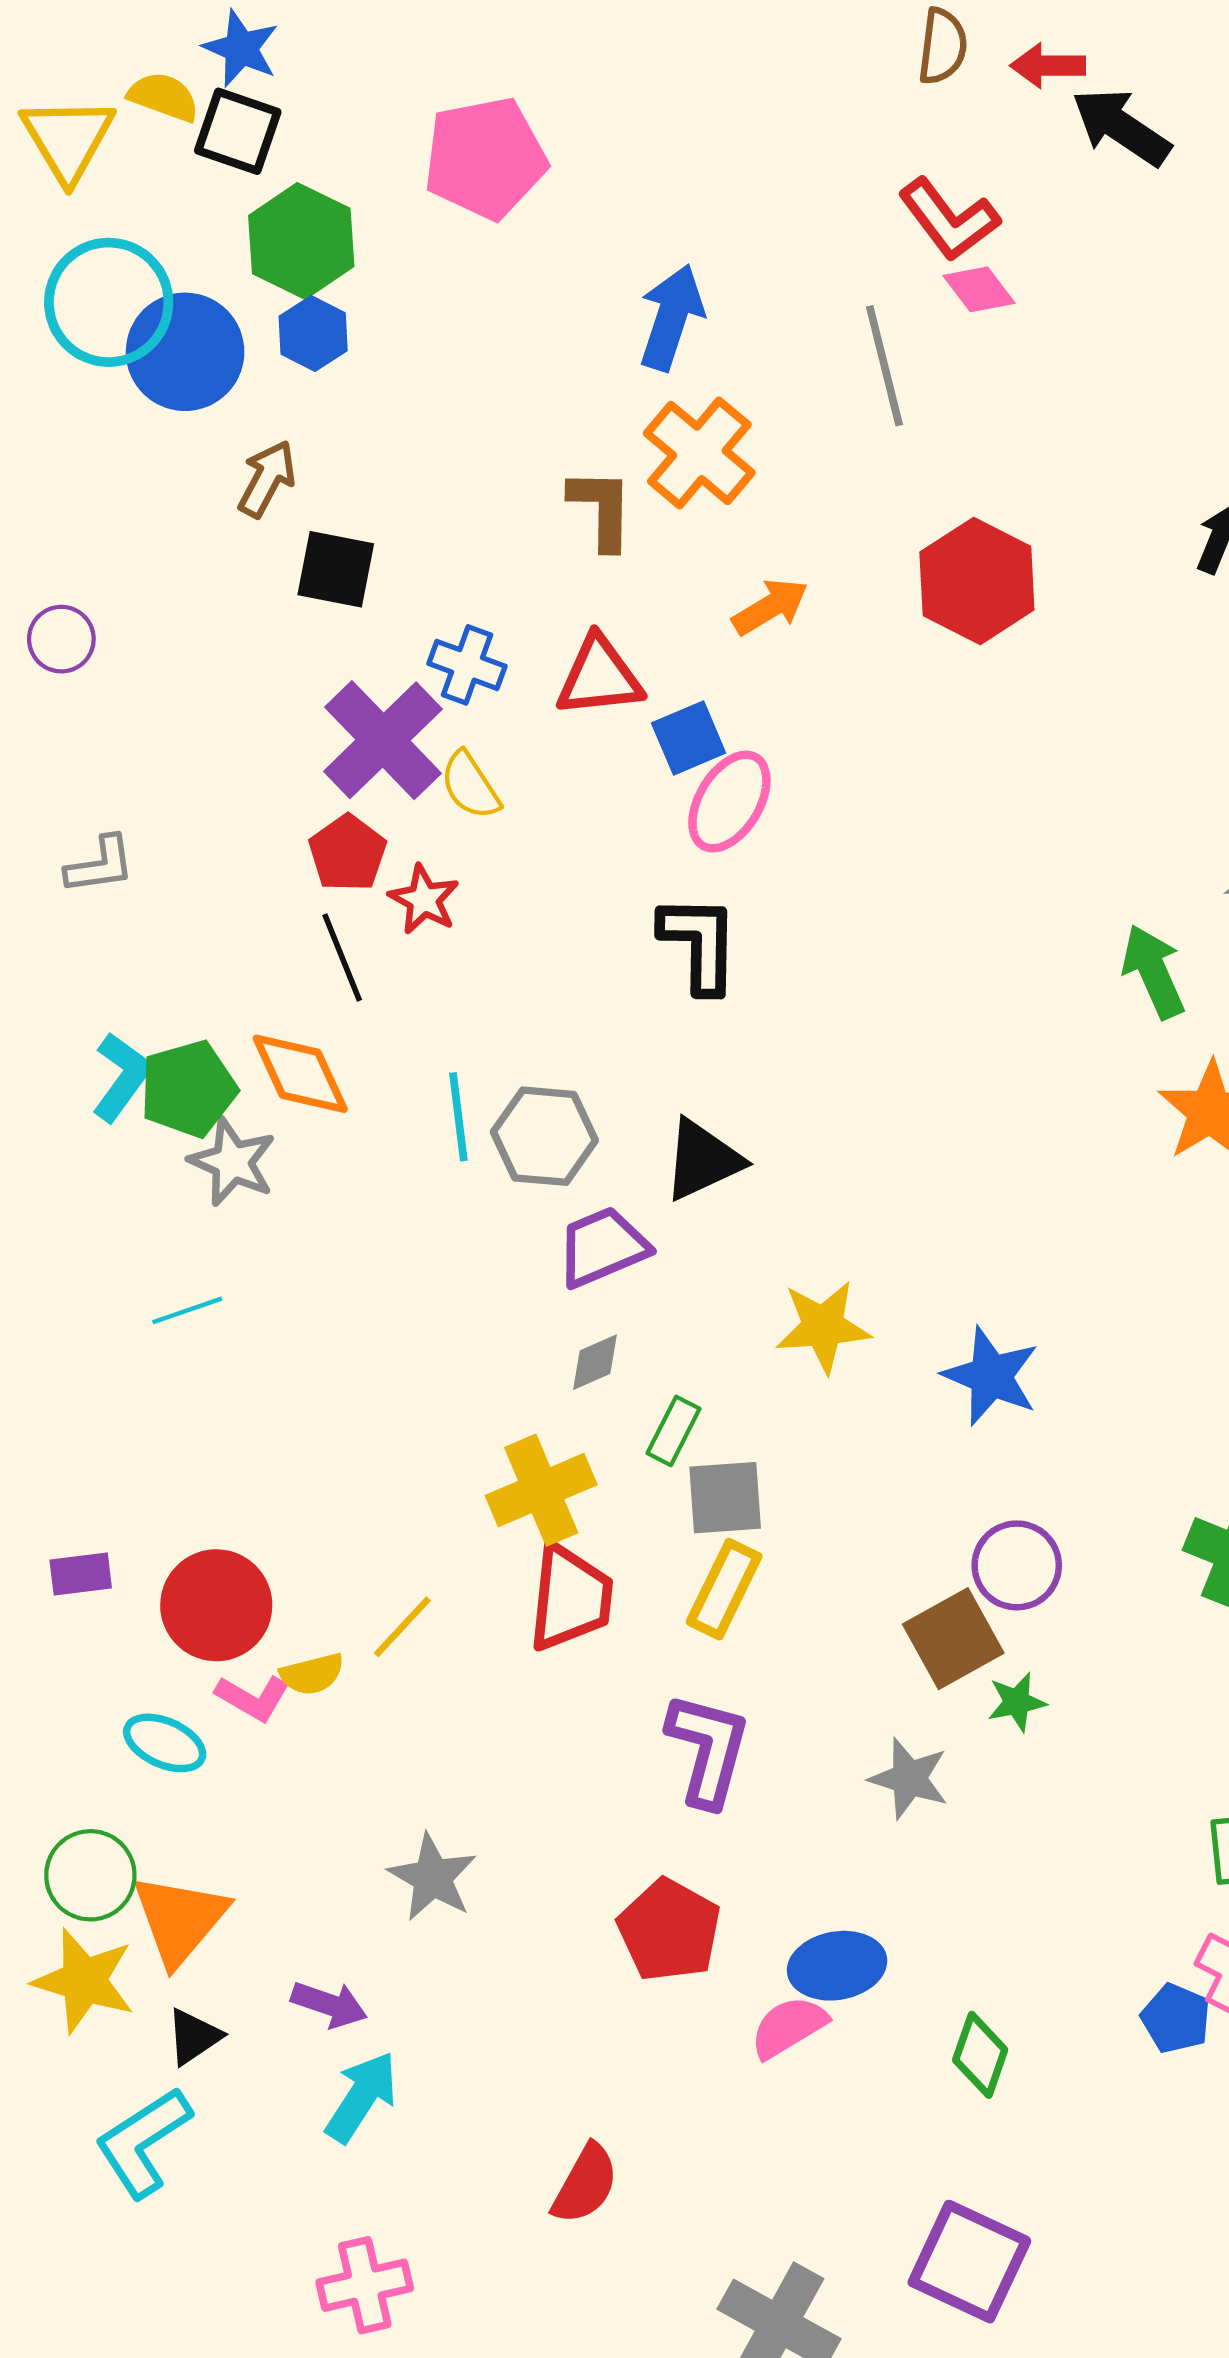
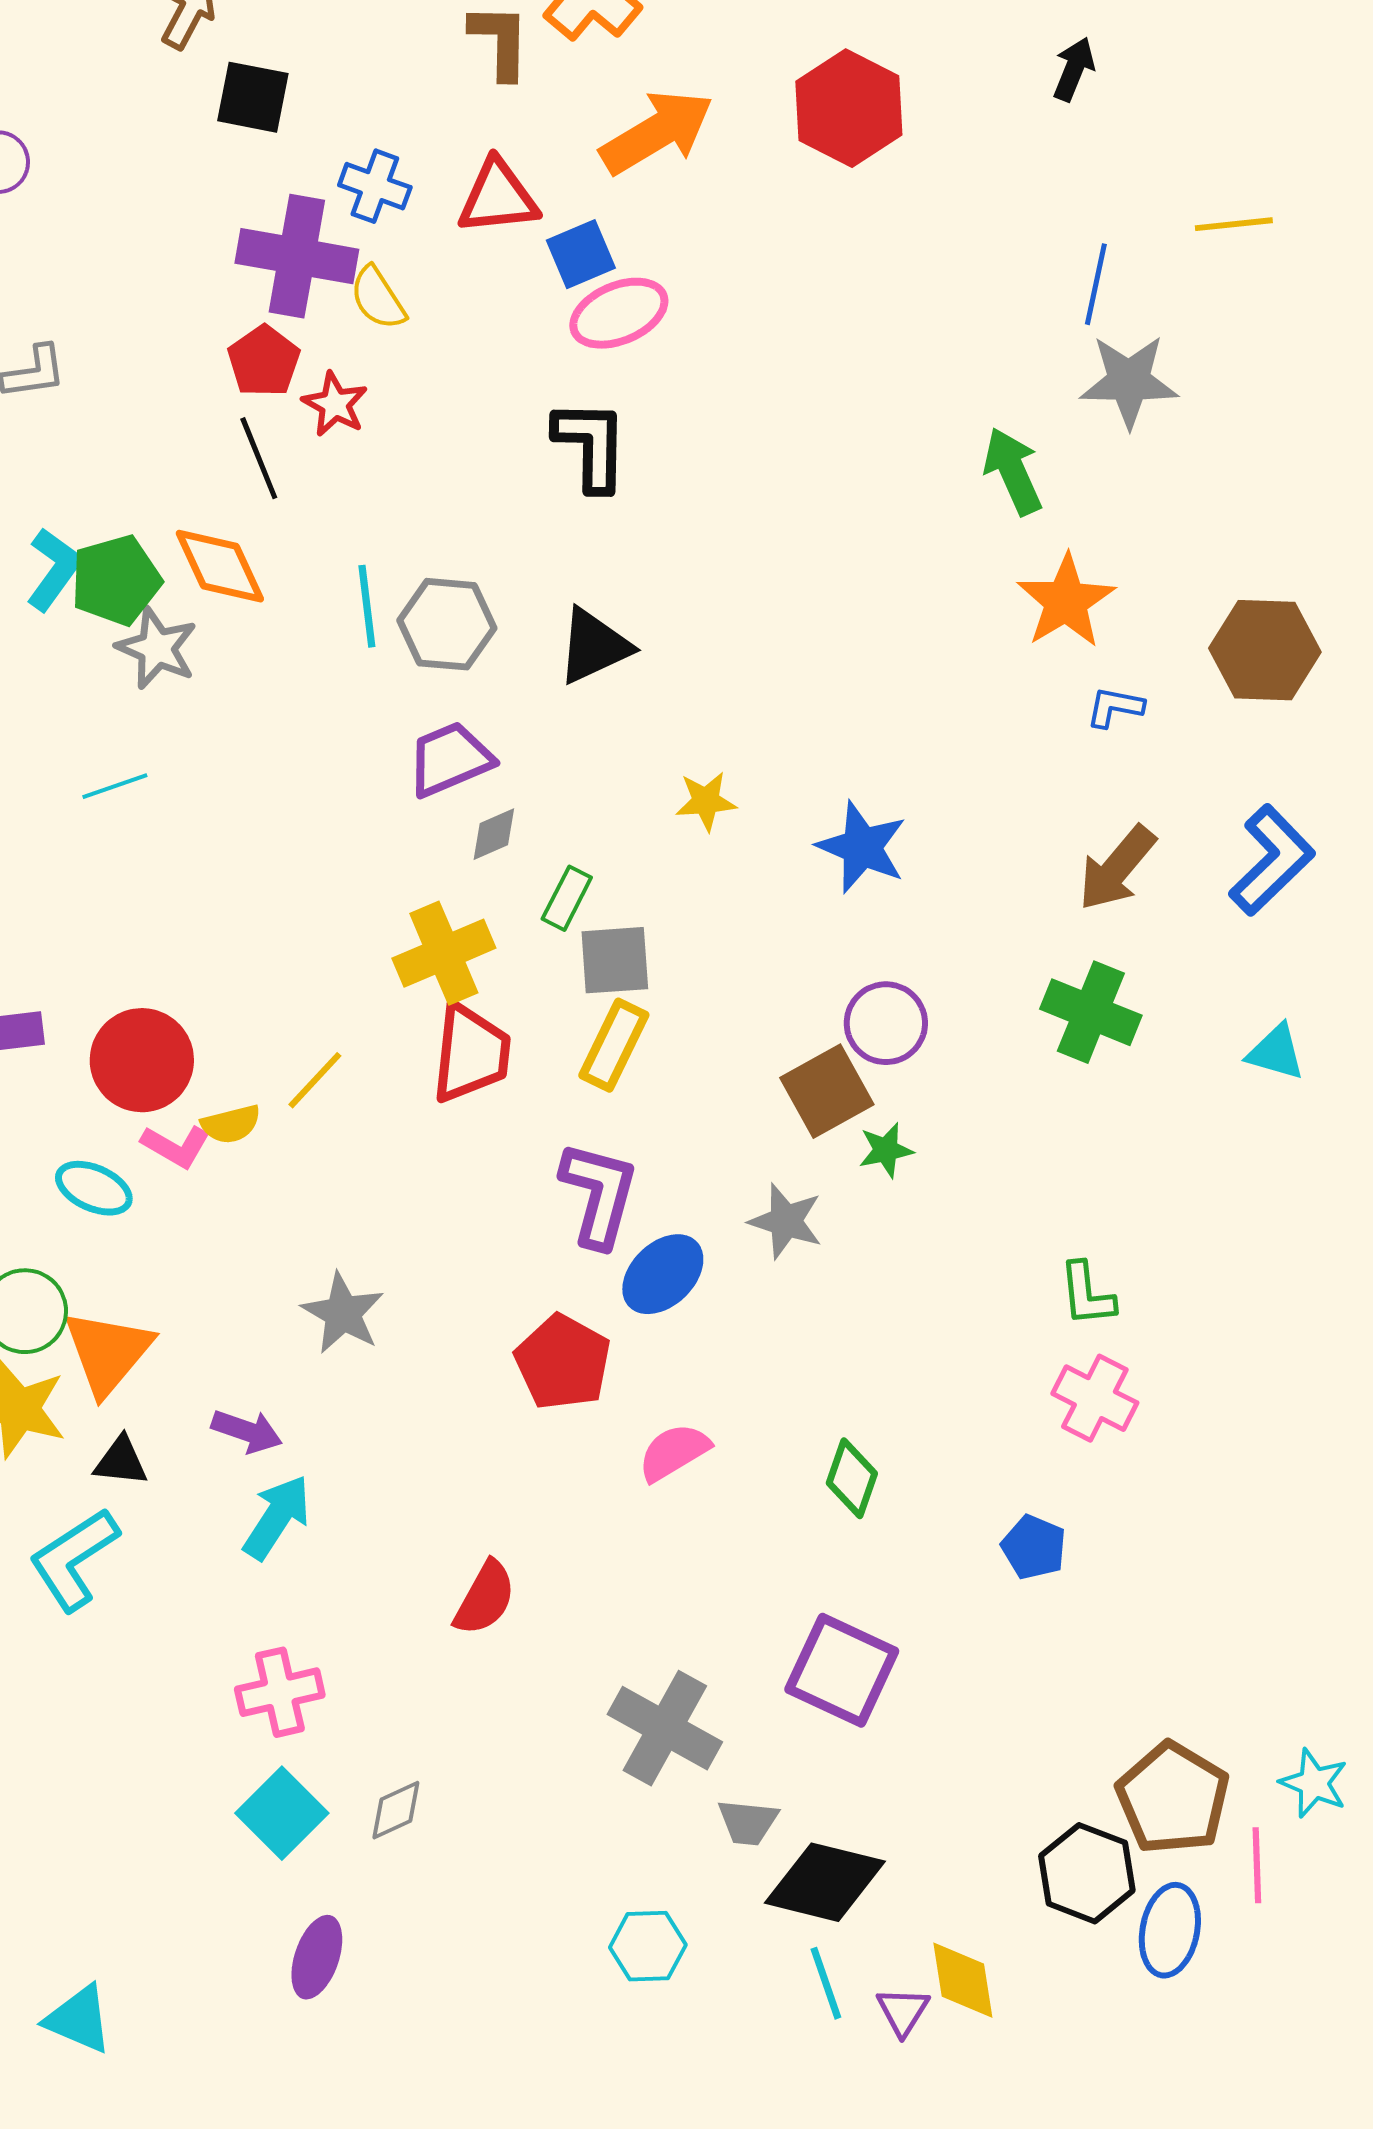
orange arrow: (770, 607) -> (657, 132), size x1.6
purple cross: (383, 740) -> (297, 256), turned -36
pink ellipse: (729, 802) -> (619, 313), turned 36
purple trapezoid: (603, 1247) -> (450, 759), moved
yellow star: (823, 1327) -> (706, 801), size x0.7
blue ellipse: (837, 1966) -> (663, 1274), moved, turned -34
blue pentagon: (1176, 2018) -> (1034, 1547), moved
black triangle: (194, 2037) -> (121, 1461), turned 40

